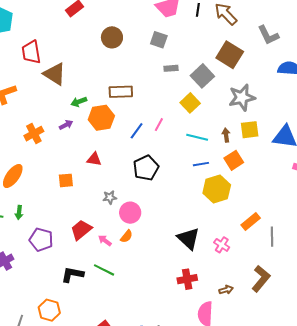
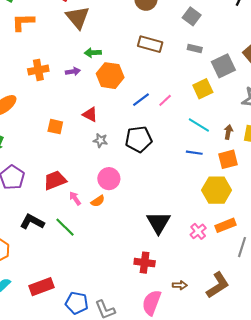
brown rectangle: (121, 92) -> (150, 44), moved
yellow hexagon: (217, 189) -> (217, 190), moved
gray star: (110, 197) -> (100, 140), moved
pink cross: (222, 245) -> (198, 231), moved

